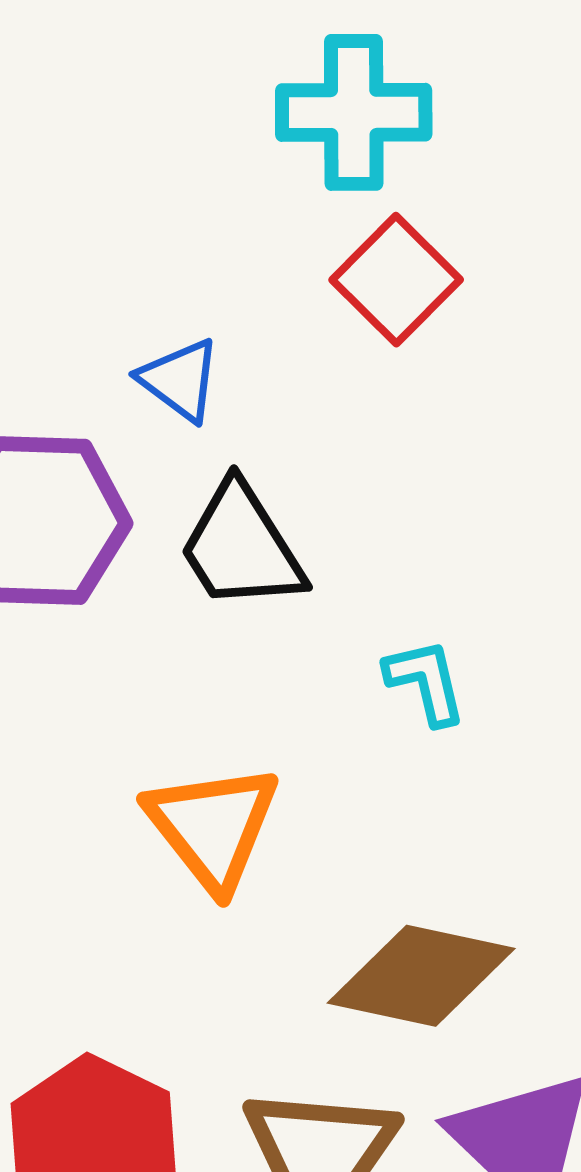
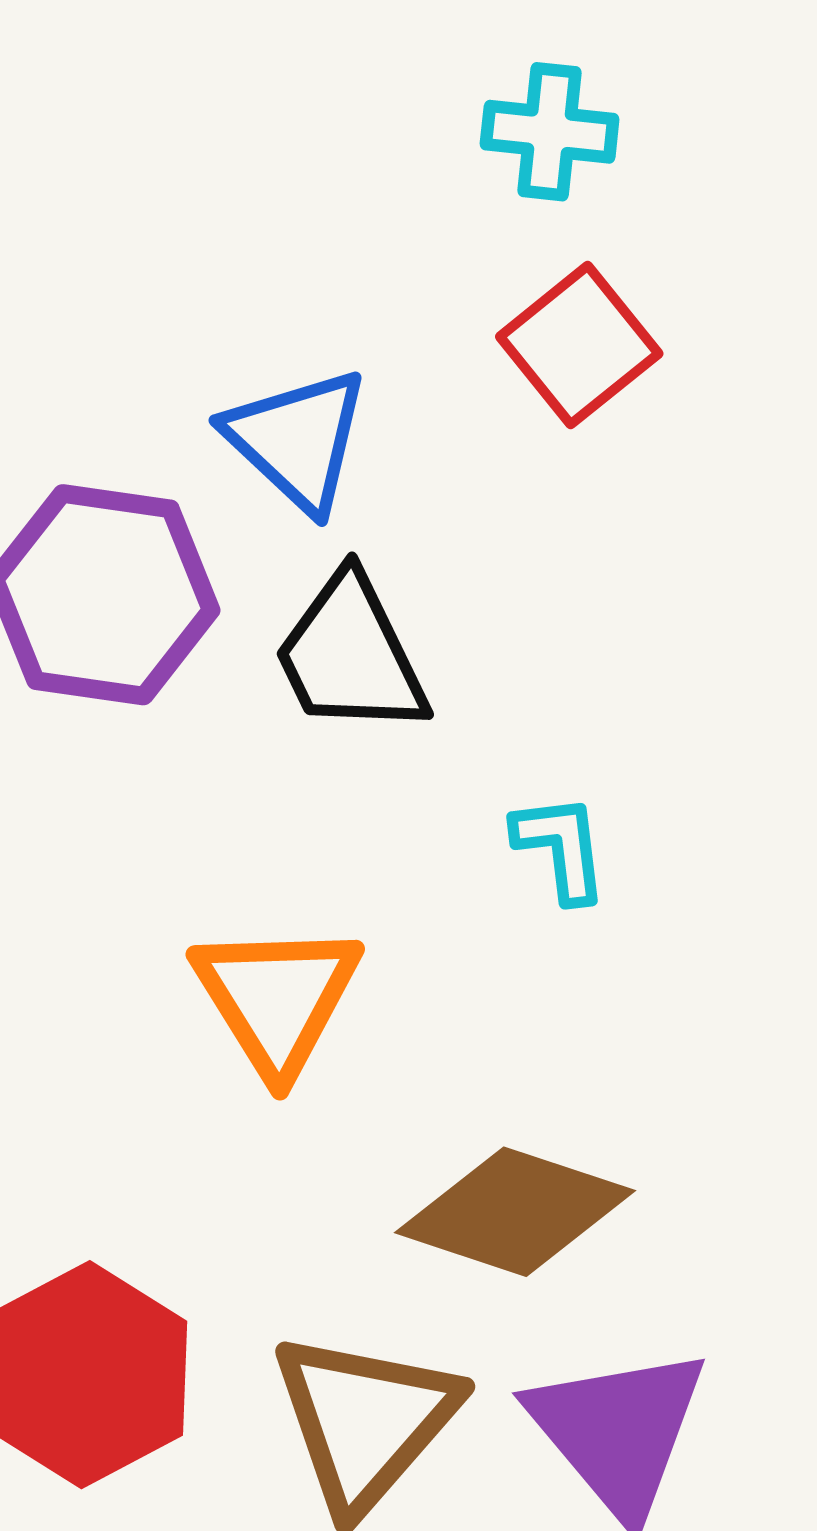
cyan cross: (354, 112) -> (550, 132), size x0.7
blue triangle: (180, 380) -> (297, 440), size x1.4

